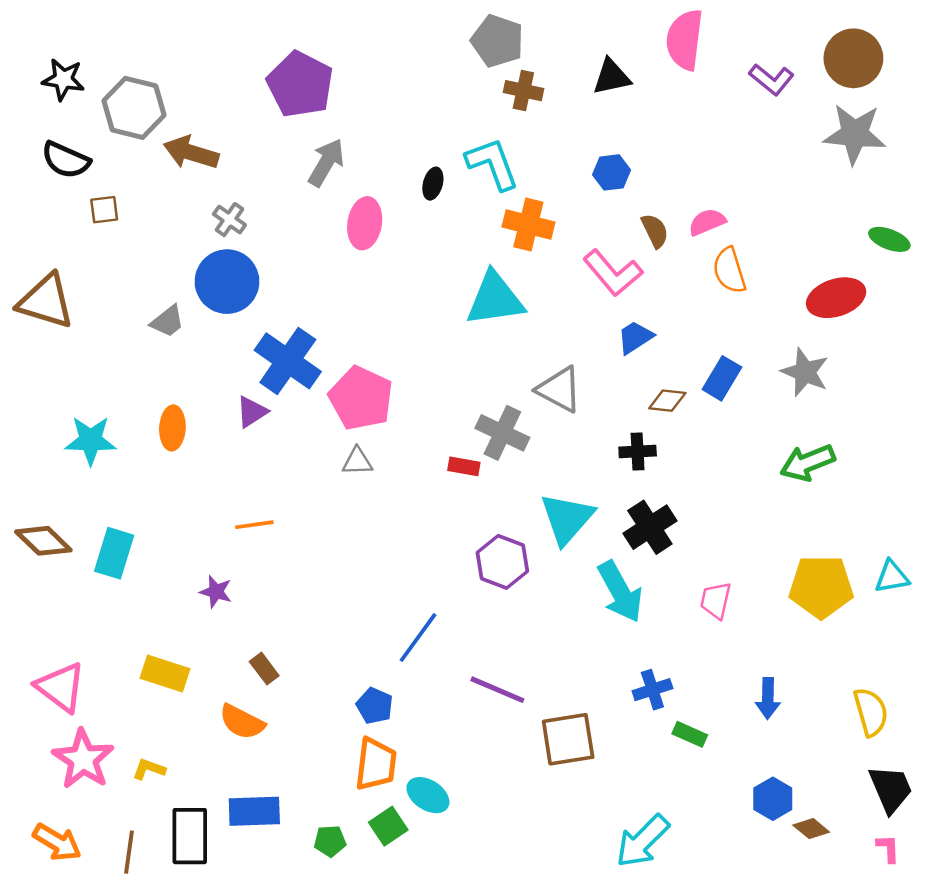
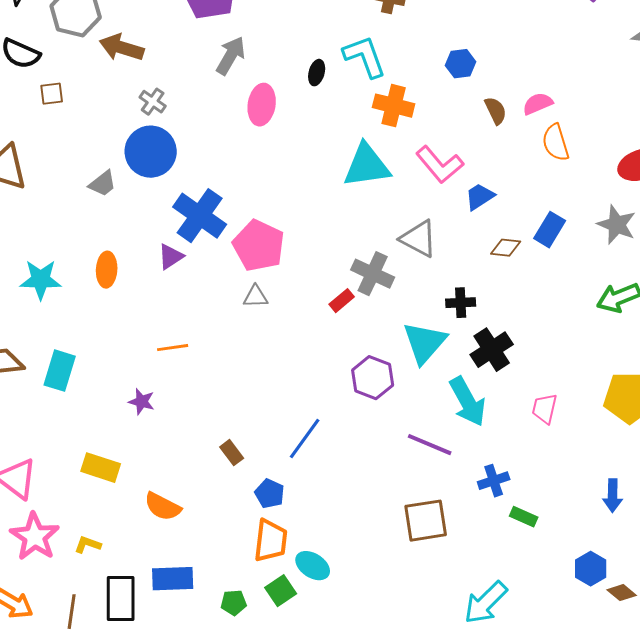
pink L-shape: (613, 273) -> (440, 165), moved
black cross: (638, 452) -> (461, 303), moved
red rectangle: (464, 466) -> (342, 301), turned -50
brown rectangle: (264, 669) -> (232, 453), moved
purple line: (497, 690) -> (430, 445), moved
blue arrow: (768, 698) -> (613, 496), moved

